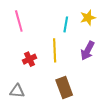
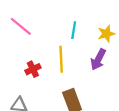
yellow star: (88, 18) -> (106, 34), moved
pink line: (19, 21) -> (21, 26), turned -35

